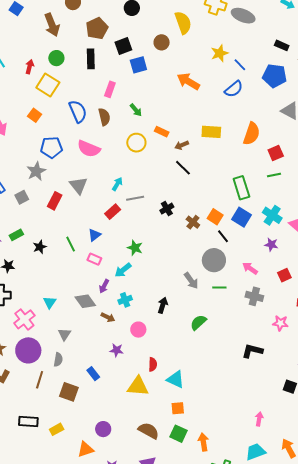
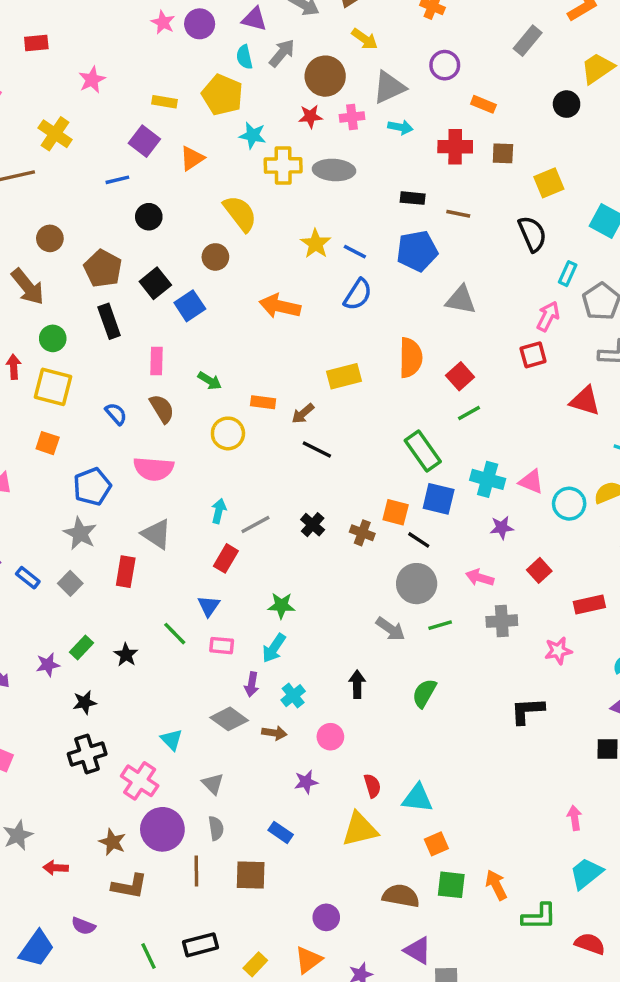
blue semicircle: (78, 111) -> (116, 414), size x0.6
yellow rectangle: (57, 429) -> (255, 964), moved

